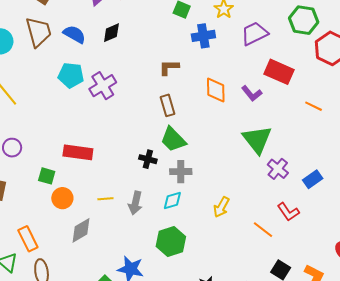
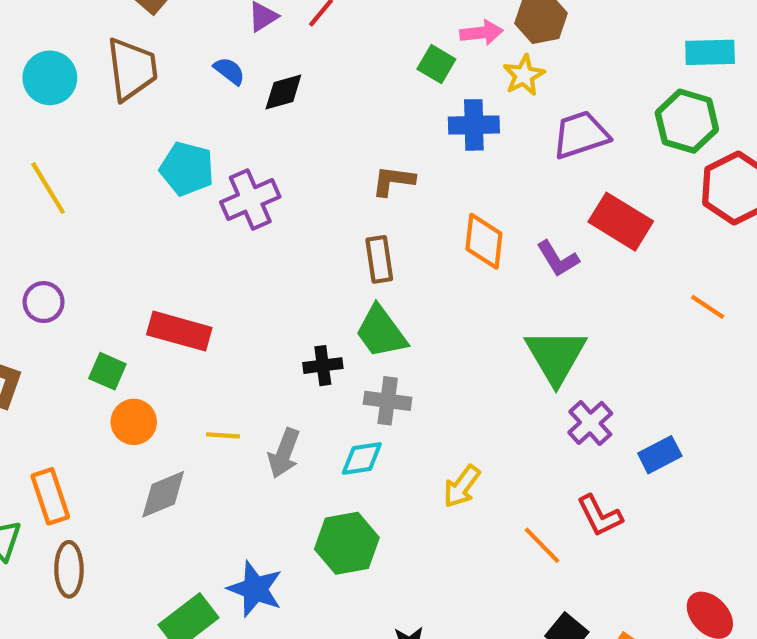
blue semicircle: (74, 34) -> (229, 71), moved, size x0.7
orange line: (314, 106) -> (708, 307), moved
black cross: (148, 159) -> (323, 366), turned -30

